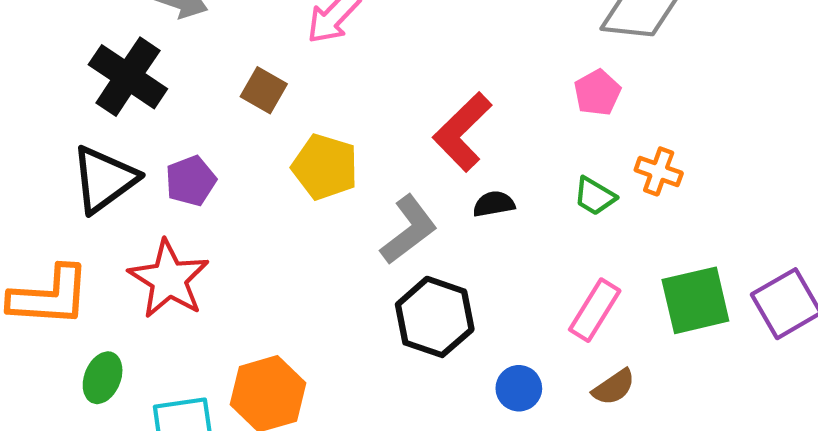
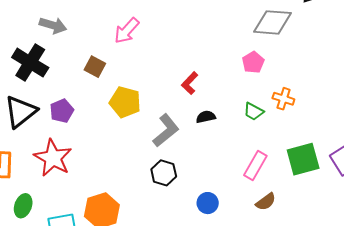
red L-shape: (462, 132) -> (190, 83), size x0.6
black hexagon: (435, 317) -> (164, 173), moved, size x0.7
blue circle: (519, 388) -> (208, 203), moved

